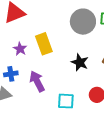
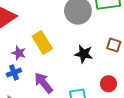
blue cross: (11, 74) -> (14, 73), moved

